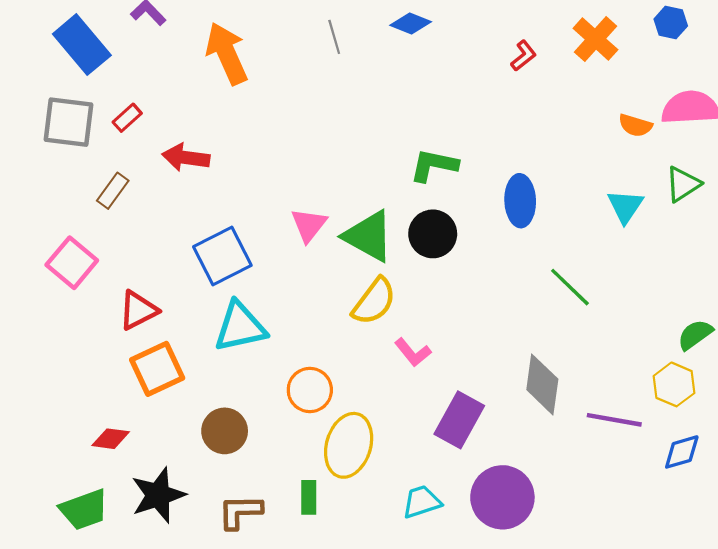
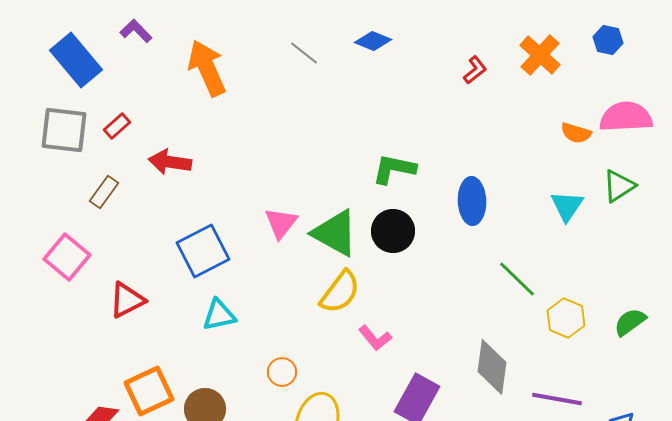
gray line: (334, 37) -> (304, 53), turned -36
cyan triangle: (240, 327) -> (219, 315), size x0.7
orange square: (157, 369) -> (149, 391), moved
yellow hexagon: (674, 384) -> (566, 318), moved
orange circle: (310, 390) -> (282, 372), size x0.7

